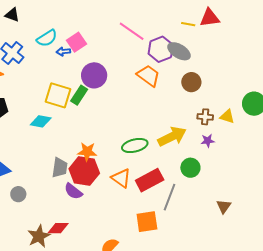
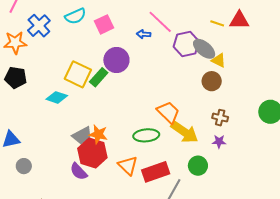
blue arrow: (63, 52) -> (144, 34), moved
orange trapezoid: (148, 76) -> (168, 112), moved
yellow triangle: (227, 117) -> (219, 60), moved
yellow arrow: (172, 136) -> (184, 132), turned 52
gray trapezoid: (60, 168) -> (82, 136), moved, turned 45

